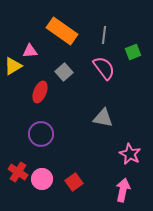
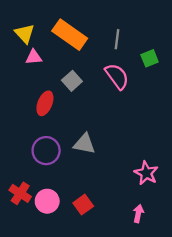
yellow triangle: (13, 66) -> (25, 34), moved, turned -42
gray triangle: (103, 118) -> (84, 144), moved
pink arrow: (123, 190) -> (138, 214), size x0.7

